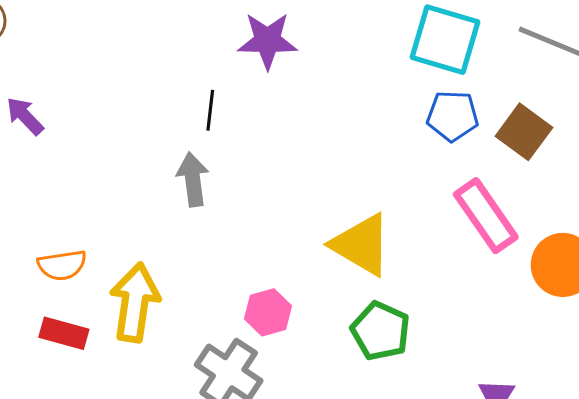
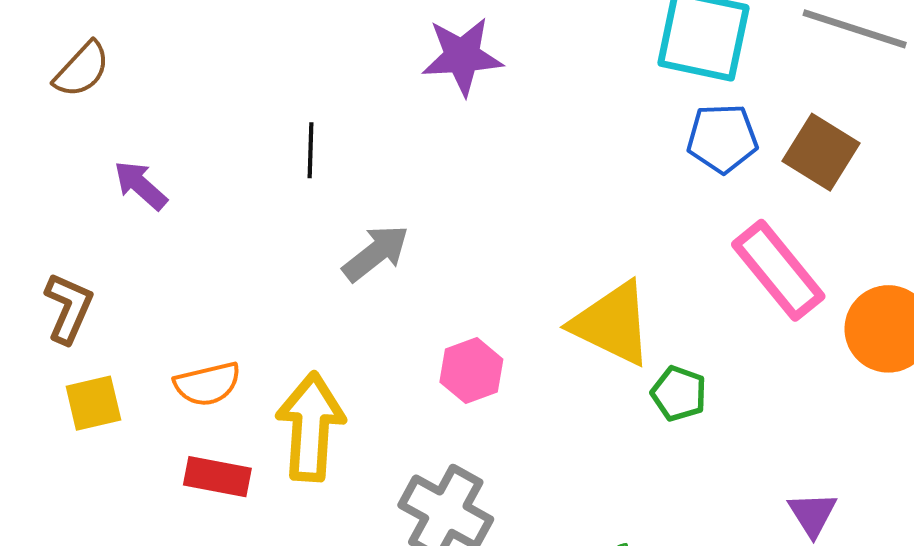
black line: (210, 110) -> (310, 150), moved
gray arrow: (193, 179) -> (376, 253), turned 64
pink hexagon: (268, 312) -> (471, 371), moved
green pentagon: (380, 331) -> (679, 393), moved, size x0.7

